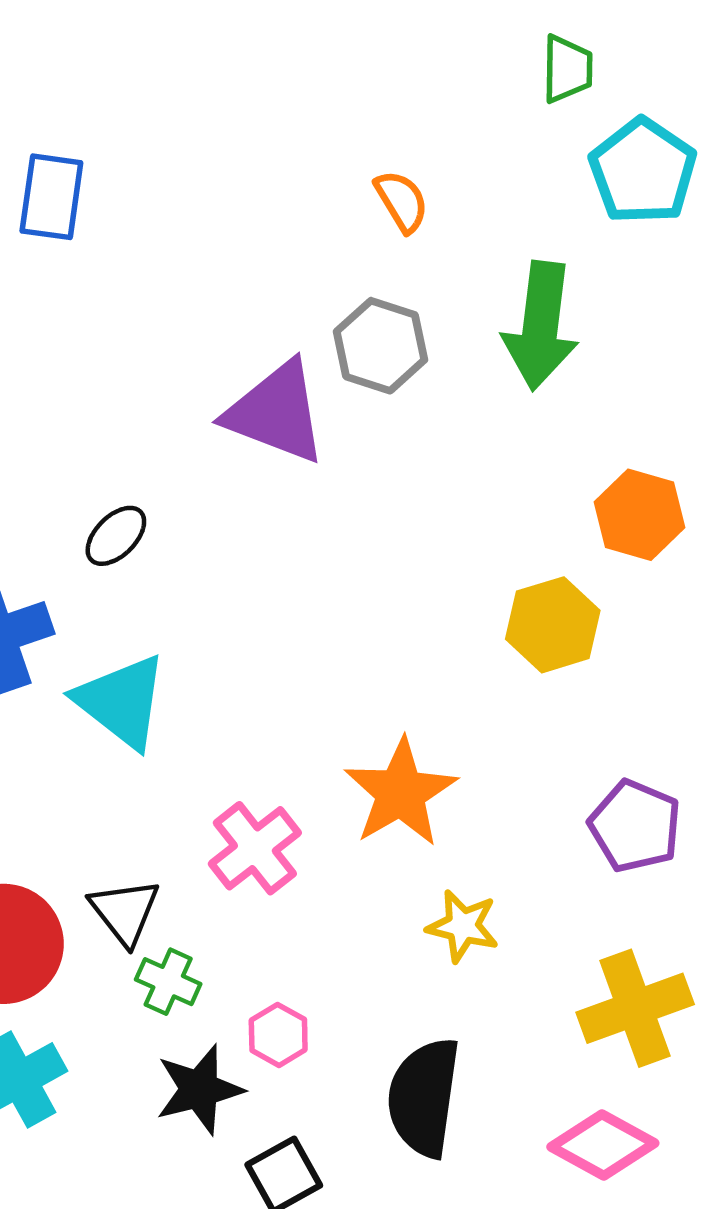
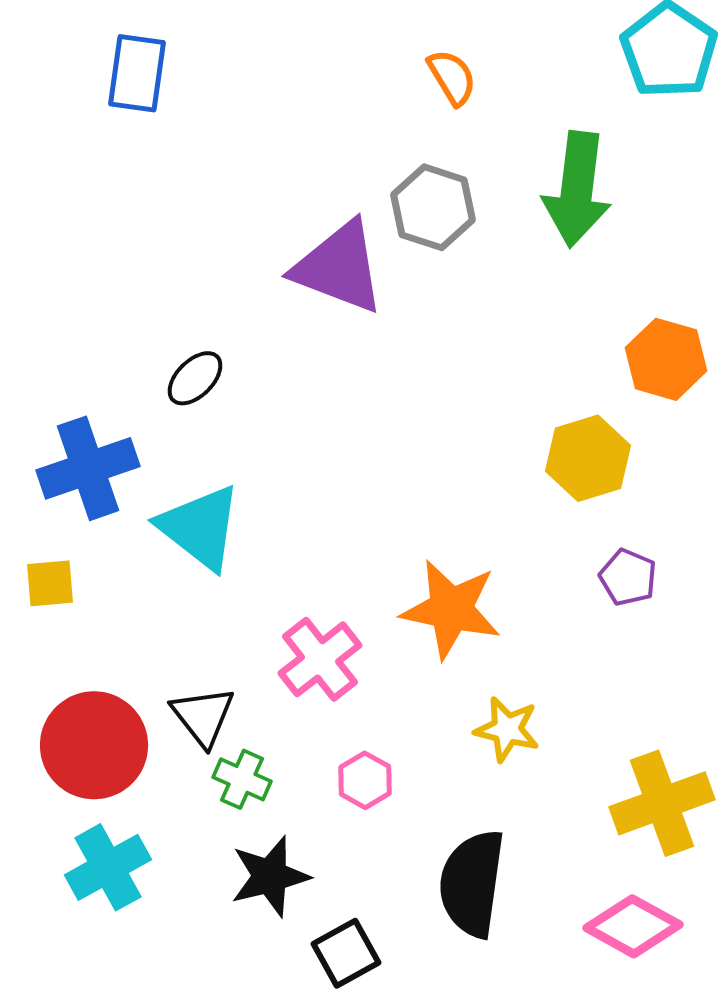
orange star: (401, 793) -> (451, 609), turned -30
purple pentagon: (635, 826) -> (628, 577), moved, size x0.7
pink hexagon: (278, 1035) -> (365, 780), moved

